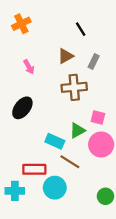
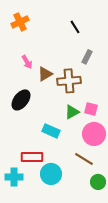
brown triangle: (66, 56) -> (45, 74), moved
green triangle: (77, 130) -> (72, 112), moved
brown line: (70, 162) -> (84, 159), moved

